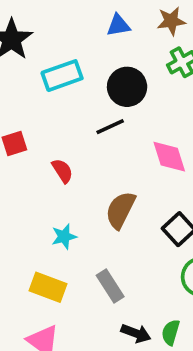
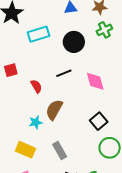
black line: (110, 127) -> (64, 73), moved
brown semicircle: (120, 210) -> (54, 110), moved

